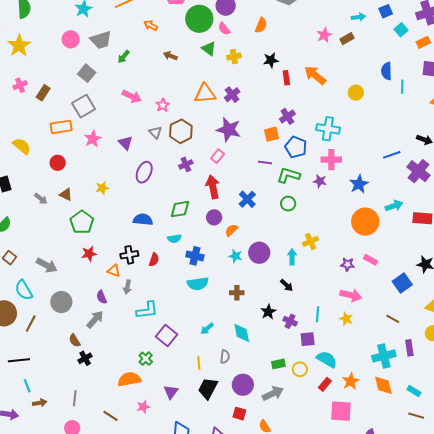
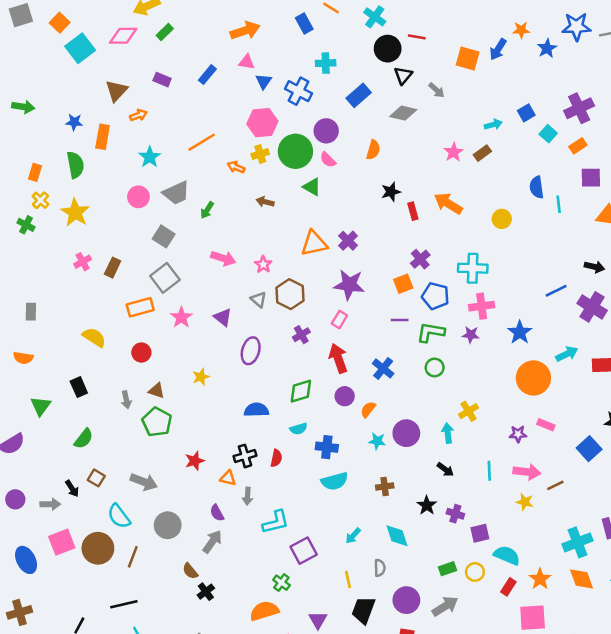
yellow cross: (234, 57) -> (260, 154), moved
gray arrow: (41, 199) -> (126, 400), turned 48
green pentagon: (82, 222) -> (157, 422), moved
cyan line: (317, 314) -> (489, 471), moved
brown line: (393, 319) -> (555, 485), moved, turned -48
purple square: (166, 335) -> (304, 551), turned 30

